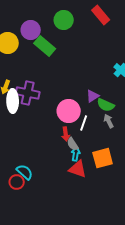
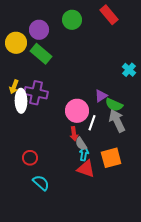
green rectangle: (45, 46) -> (41, 54), moved
gray arrow: (109, 121) -> (117, 121), size x1.6
cyan semicircle: (25, 172) -> (41, 183), moved
red circle: (17, 182) -> (30, 158), moved

